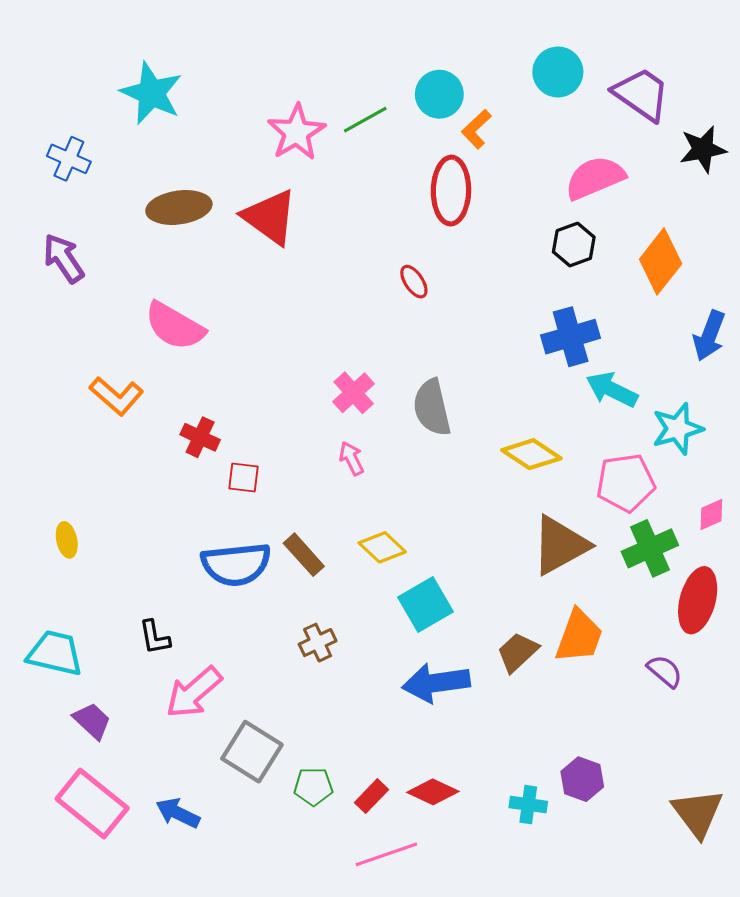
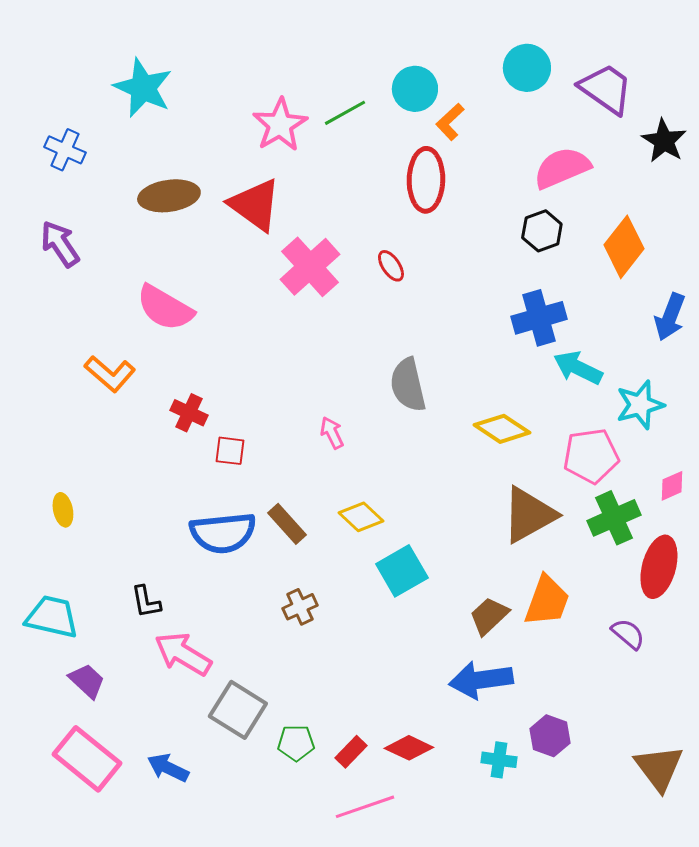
black star: (703, 149) -> (664, 141), turned -30
pink cross: (354, 393) -> (310, 267), moved, size x1.5
blue arrow: (436, 683) -> (481, 680), moved
pink arrow: (194, 692) -> (183, 654), turned 72

